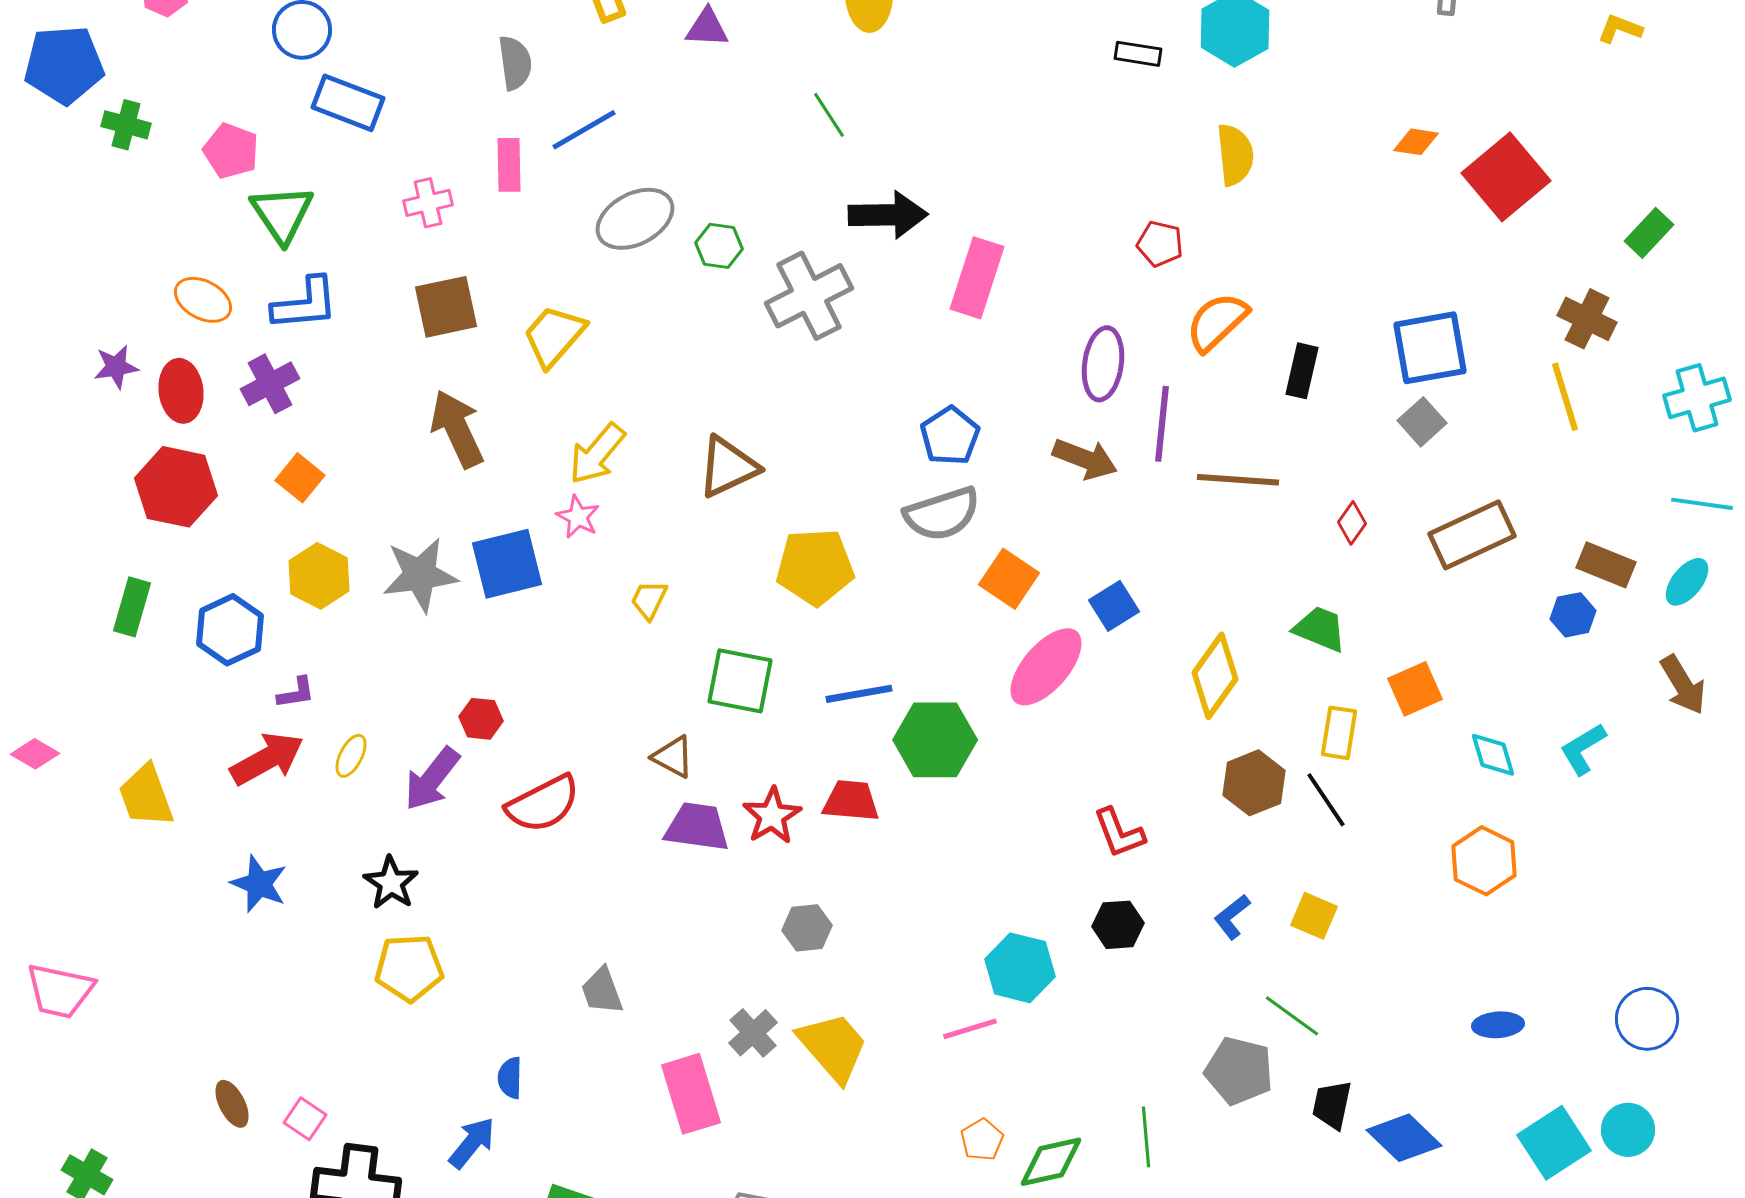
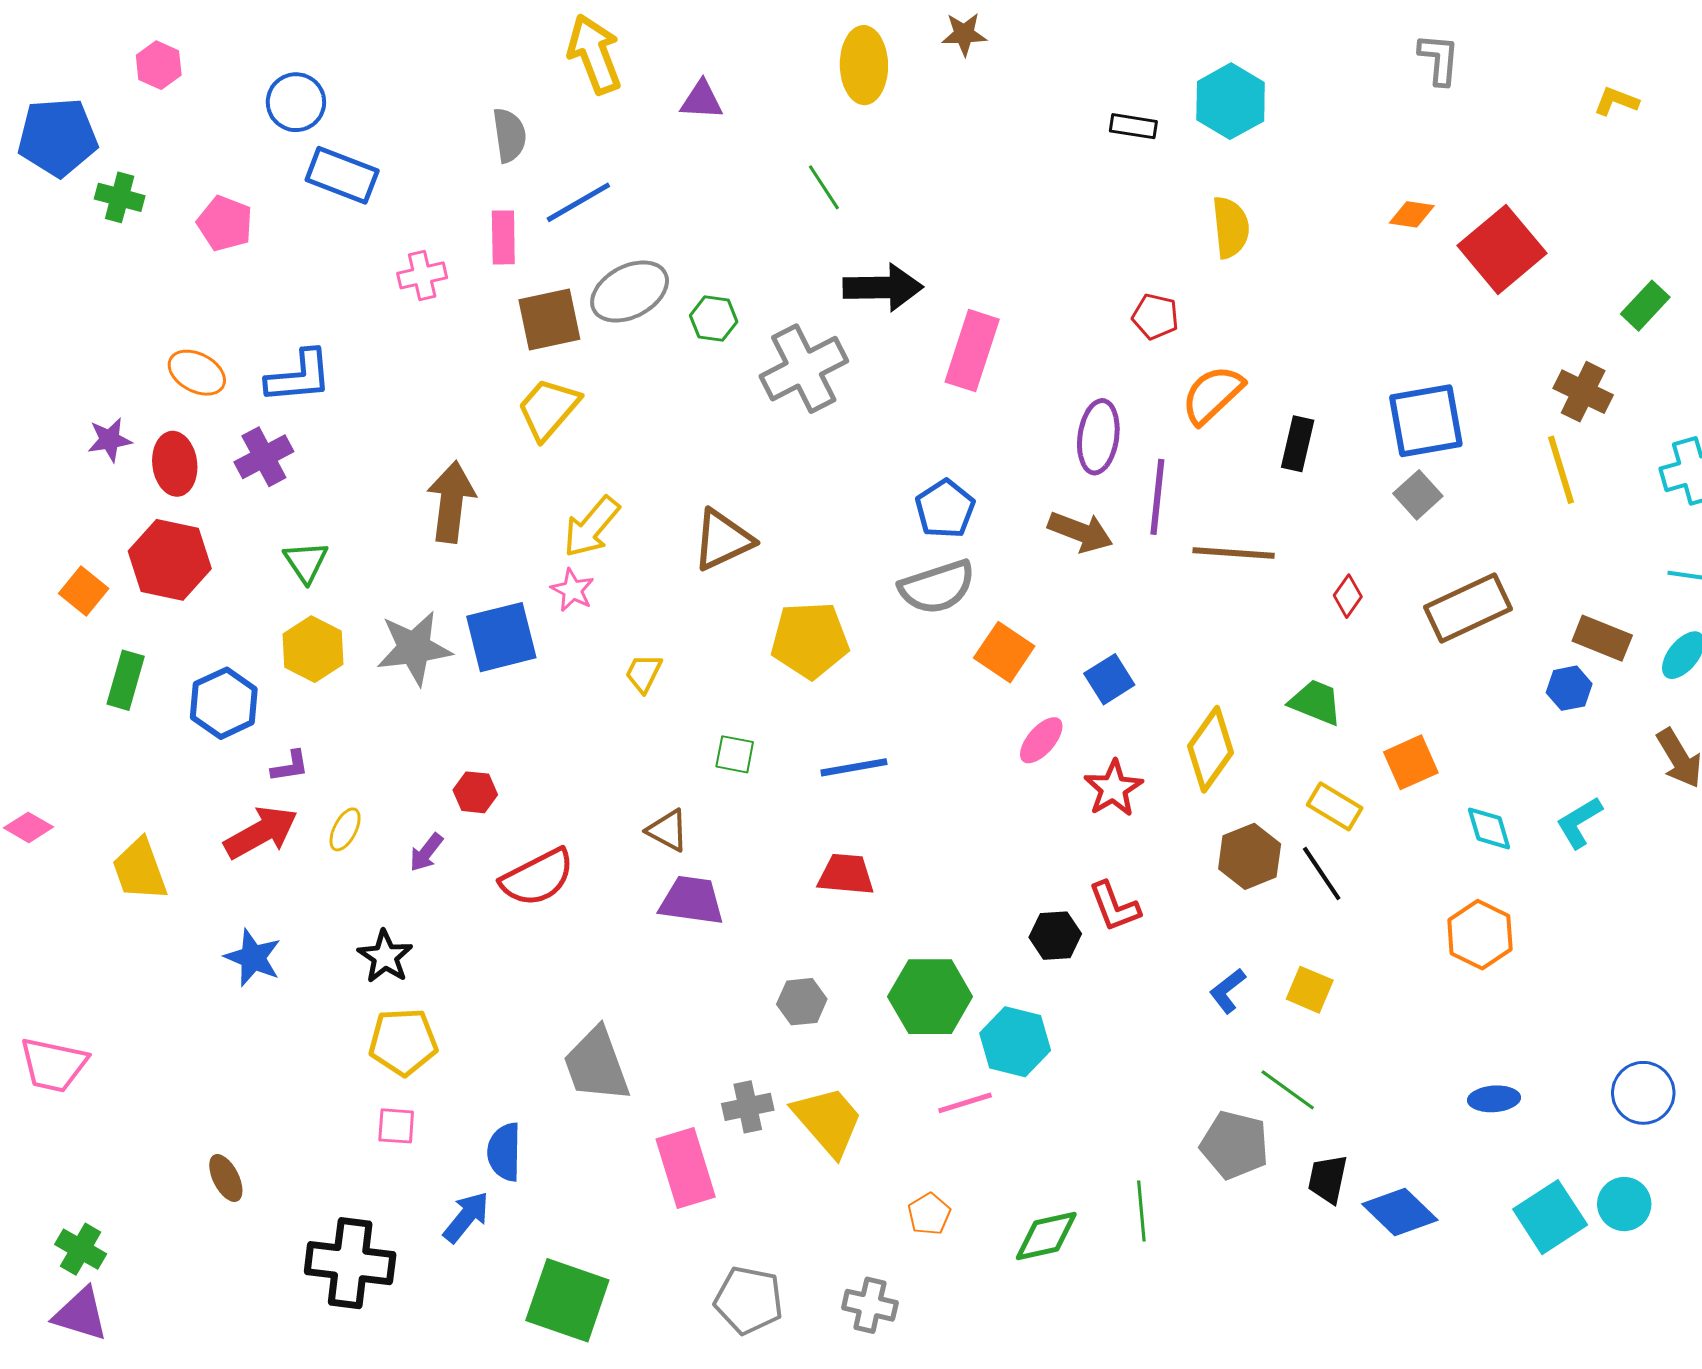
green triangle: (282, 214) -> (306, 562), moved, size x0.7
brown square: (446, 307) -> (549, 320), moved
brown arrow: (457, 429) -> (451, 502), turned 32
orange square: (300, 478) -> (84, 591), moved
pink ellipse: (1046, 667) -> (1041, 740), size x0.6
green square: (740, 681) -> (735, 754), size x0.6
yellow rectangle: (1339, 733) -> (1335, 806), turned -68
green hexagon: (935, 740) -> (930, 997), moved
purple arrow: (432, 779) -> (426, 852), size x0.6
red star: (772, 816) -> (1113, 788), moved
black hexagon: (1118, 925) -> (1055, 936), moved
gray trapezoid: (602, 991) -> (596, 1065), size x1.6
gray cross: (753, 1033) -> (748, 1107), turned 30
blue semicircle: (510, 1078) -> (504, 1152), size x1.4
pink square: (305, 1119) -> (396, 1126), moved, turned -30
orange pentagon: (982, 1140) -> (929, 1214), moved

